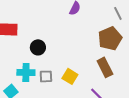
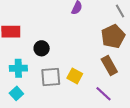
cyan cross: (26, 72) -> (18, 68), moved
gray square: (46, 76) -> (51, 77), size x1.5

